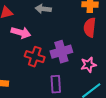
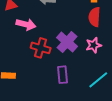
purple cross: (61, 52) -> (67, 42), turned -30
pink star: (88, 65) -> (94, 45), moved

